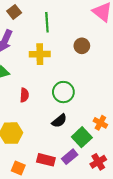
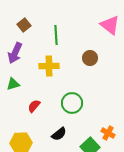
red semicircle: (24, 95) -> (34, 106), turned -144
black semicircle: (59, 121) -> (59, 134), moved

